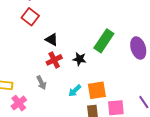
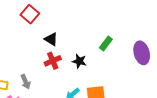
green rectangle: (104, 41) -> (106, 43), size x0.6
gray arrow: (41, 83) -> (26, 82), moved

